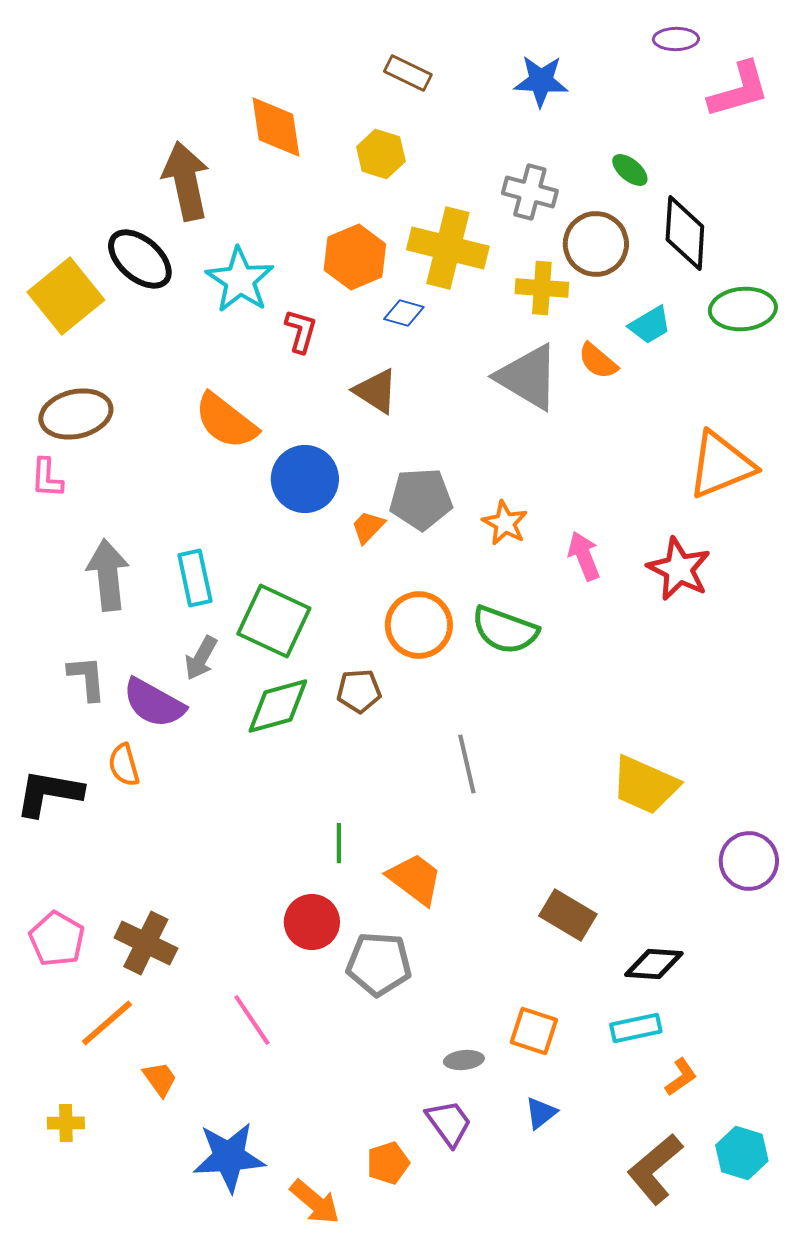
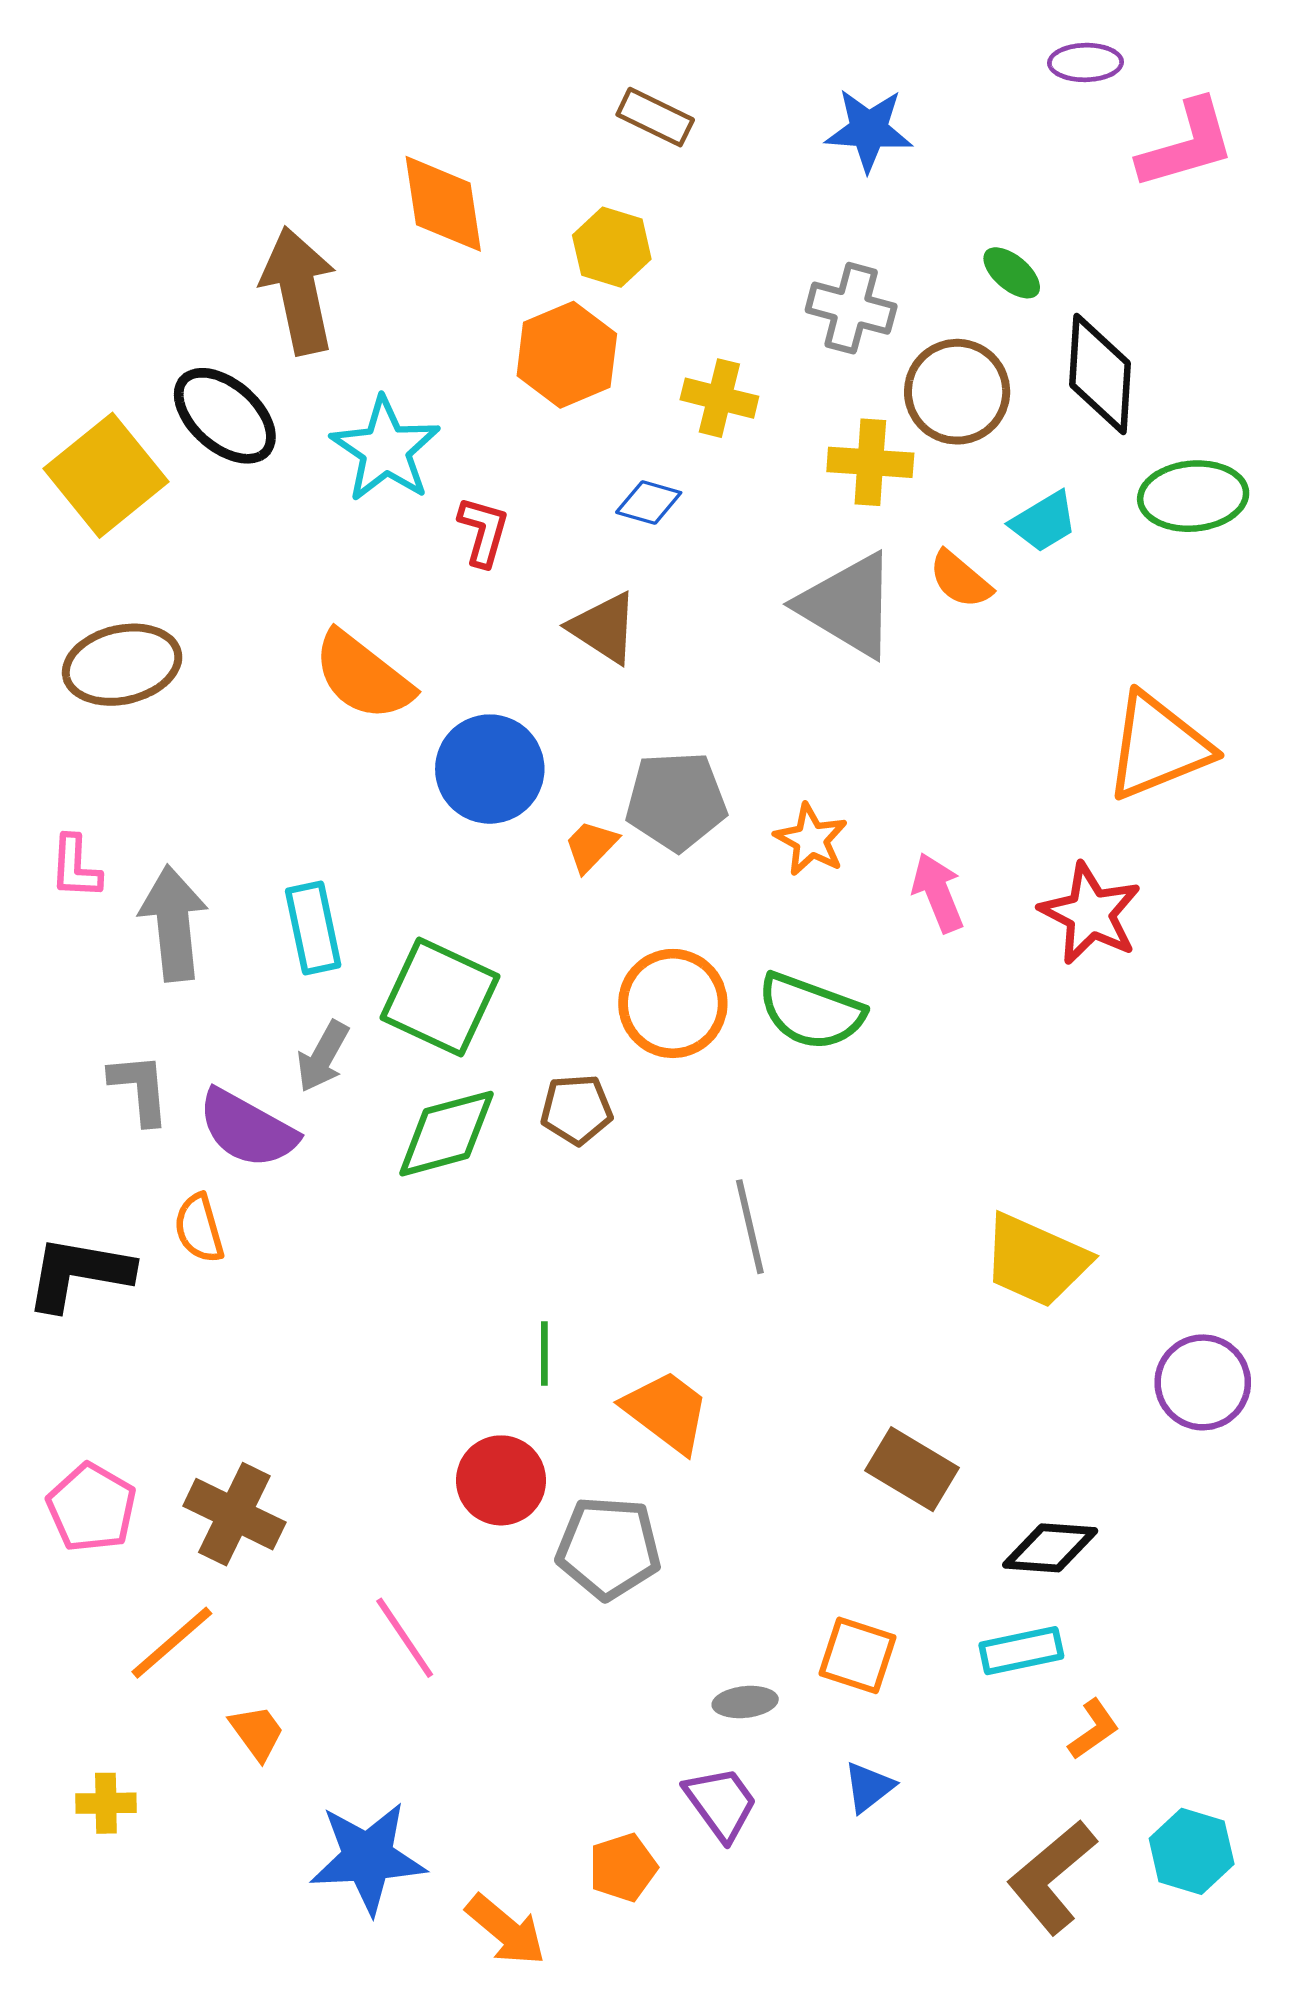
yellow cross: (448, 248) -> (719, 398), size x0.6
orange hexagon: (355, 257) -> (567, 355), moved
pink L-shape: (47, 478) -> (75, 867), moved

